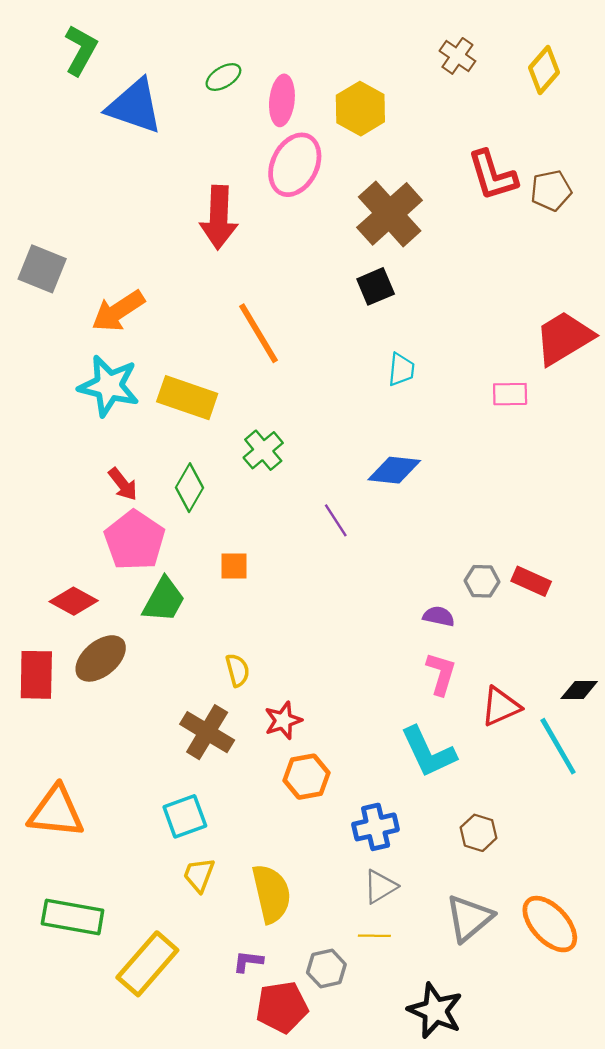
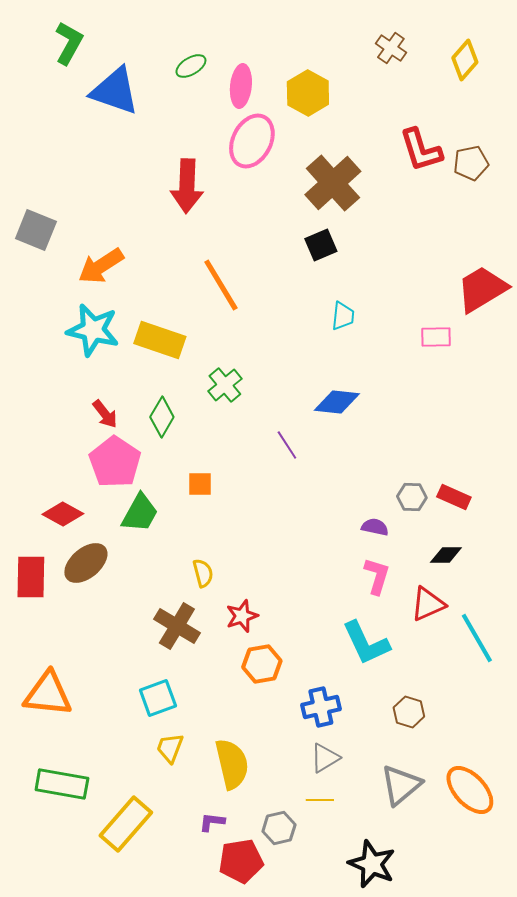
black diamond: (579, 690) -> (446, 555), moved

